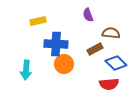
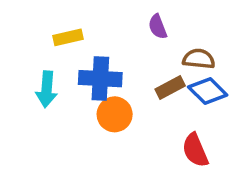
blue diamond: (116, 63) -> (208, 91), moved
cyan arrow: (26, 70) -> (47, 89), moved
red semicircle: (109, 84) -> (195, 150), turned 72

